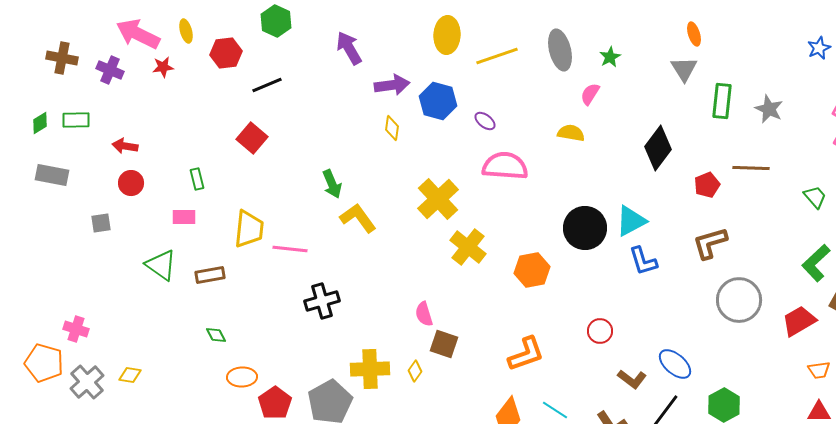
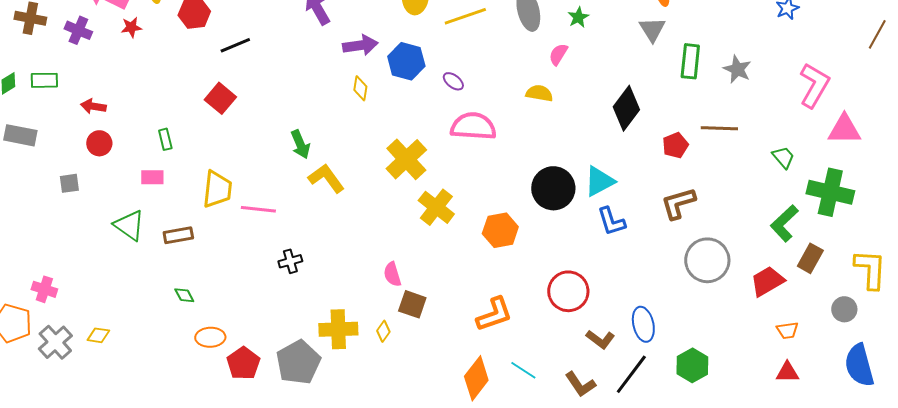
black cross: (322, 301) -> (290, 261), size x0.7
red circle: (600, 331) -> (568, 291), size x1.6
blue ellipse: (675, 364) -> (643, 324), turned 36

